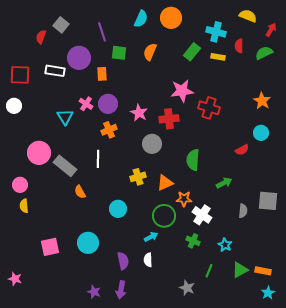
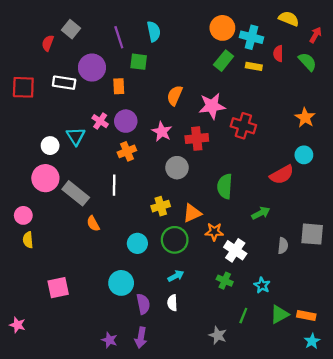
orange circle: (171, 18) -> (222, 28), moved
cyan semicircle: (141, 19) -> (154, 31), moved, turned -36
orange semicircle: (150, 52) -> (175, 95), moved
green semicircle: (264, 53) -> (307, 62), turned 72
white circle: (14, 106) -> (50, 146), moved
red semicircle: (242, 150) -> (282, 175), size x1.5
green circle: (164, 216) -> (175, 240), moved
cyan circle: (88, 243) -> (121, 283), moved

